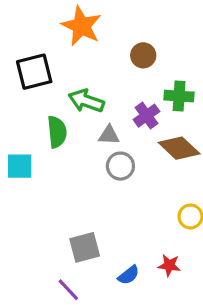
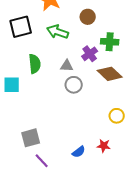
green arrow: (86, 101) -> (58, 32), moved
gray square: (85, 247) -> (31, 138), moved

